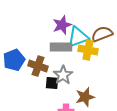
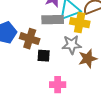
gray star: (63, 75) -> (72, 45), moved, turned 30
brown star: (85, 97) -> (88, 59), moved

